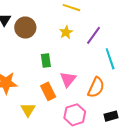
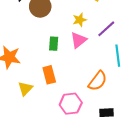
pink triangle: (68, 79) -> (78, 40), moved

